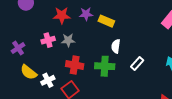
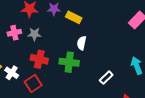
white rectangle: (137, 64) -> (106, 78), moved
white cross: (48, 80) -> (12, 73), turned -32

